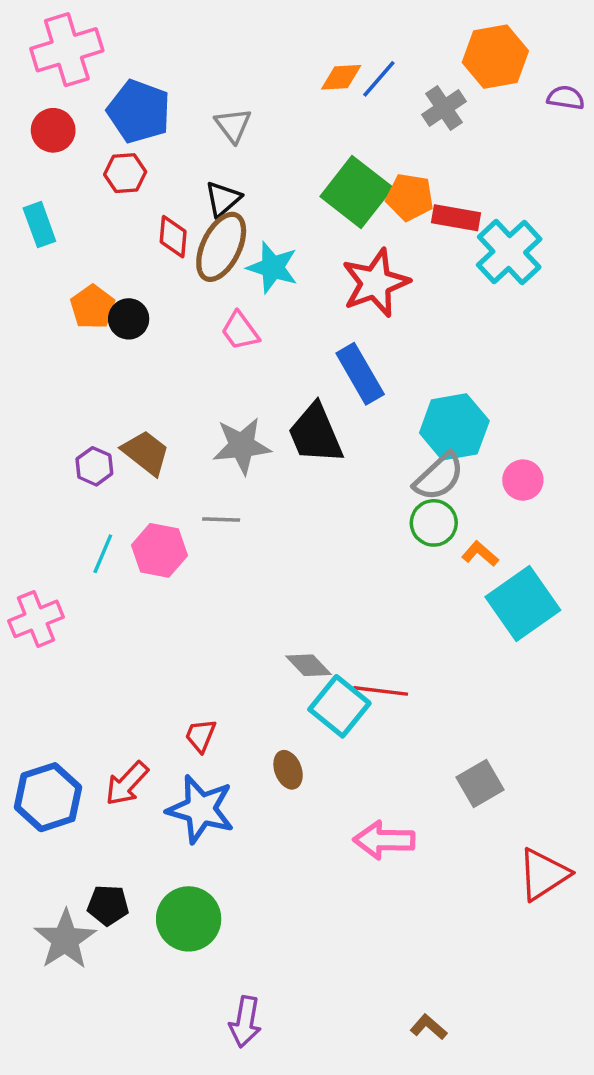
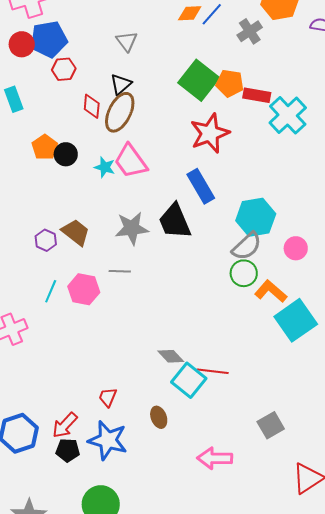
blue pentagon: (139, 111) -> (49, 39), moved, turned -30
cyan star: (273, 267) -> (105, 167), moved, size x0.7
pink trapezoid: (240, 331) -> (131, 161), size x1.5
orange L-shape: (480, 554) -> (271, 291), size x1.5
black pentagon: (108, 905) -> (68, 450), moved

